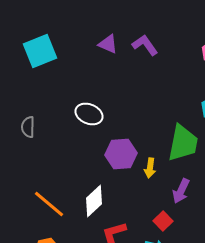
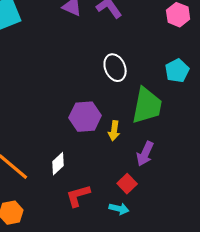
white ellipse: (89, 114) -> (115, 68), moved, turned 44
white diamond: (94, 201) -> (58, 164), size x0.7

